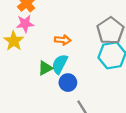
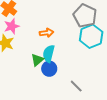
blue circle: (68, 83) -> (49, 69), moved

